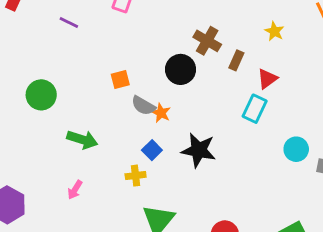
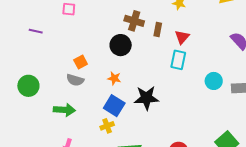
gray semicircle: (143, 106) -> (75, 80), moved
blue square: (152, 150) -> (114, 106), size x1.5

